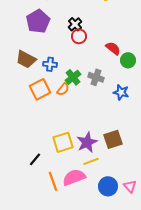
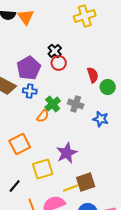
purple pentagon: (38, 21) -> (29, 68), moved
red semicircle: (113, 48) -> (93, 75), turned 35
orange square: (40, 89) -> (20, 144), moved
brown square: (113, 139) -> (86, 182), moved
purple star: (87, 142) -> (67, 153), moved

